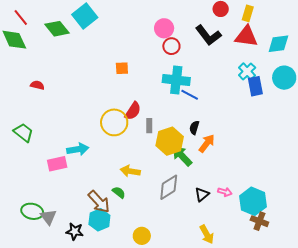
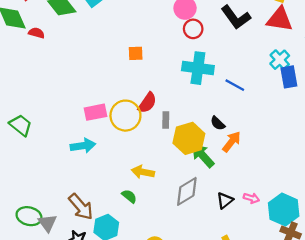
red semicircle: (37, 85) -> (36, 33), moved
blue line: (190, 95) -> (235, 85), moved
black semicircle: (194, 128) -> (218, 123), turned -64
pink rectangle: (57, 164) -> (95, 112), moved
brown arrow: (99, 202) -> (81, 207), moved

